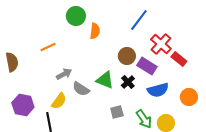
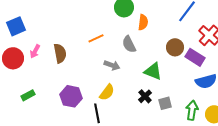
gray arrow: (64, 74) -> (112, 65), turned 49
black cross: (128, 82) -> (145, 96), moved
gray semicircle: (81, 89) -> (129, 44), moved, turned 30
green arrow: (144, 119) -> (192, 110), turned -138

